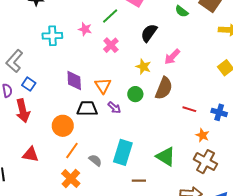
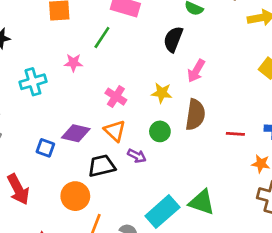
black semicircle: (149, 33) -> (173, 39), moved
pink cross: (111, 45) -> (116, 97), moved
purple diamond: (74, 80) -> (76, 133), turned -60
blue square: (29, 84) -> (45, 148), moved
cyan rectangle: (123, 152) -> (162, 212), turned 45
green triangle: (166, 157) -> (202, 202), moved

